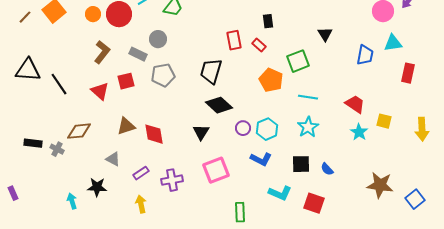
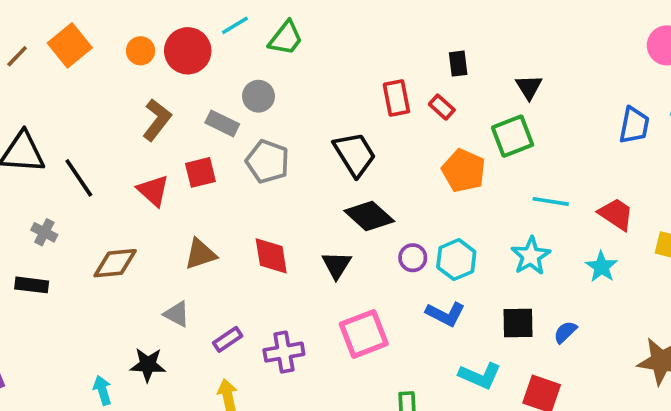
black triangle: (325, 34) -> (529, 87), moved
black trapezoid: (211, 71) -> (355, 154), turned 132
gray pentagon: (163, 75) -> (268, 162), turned 30
cyan line: (308, 97) -> (551, 201), moved
cyan star: (359, 132) -> (602, 267), moved
red diamond: (154, 134) -> (271, 256), moved
gray cross: (57, 149) -> (44, 232), moved
blue semicircle: (327, 169) -> (565, 332), turned 88

